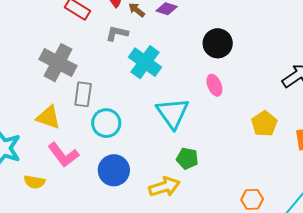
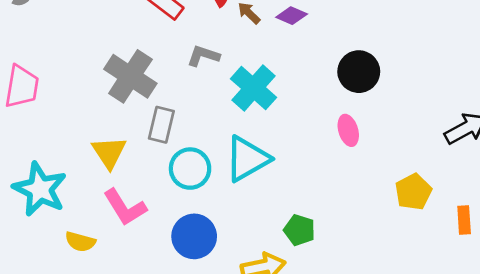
gray L-shape: (117, 33) -> (203, 56), moved
cyan triangle: (173, 113) -> (247, 159), moved, turned 30
yellow triangle: (48, 117) -> (109, 152), turned 32

